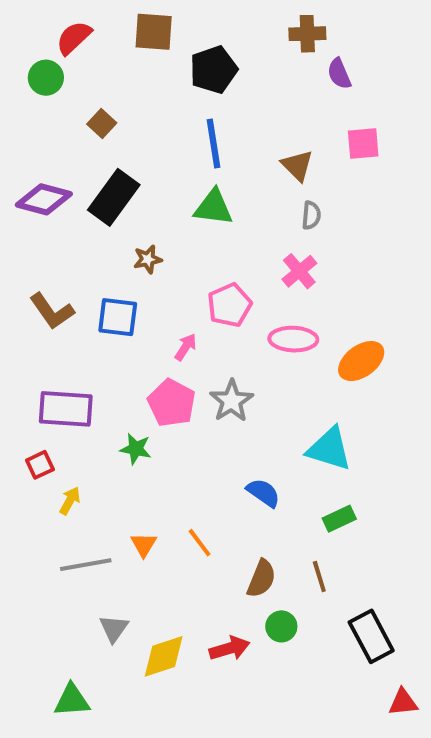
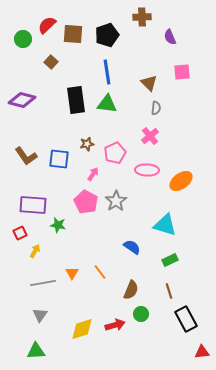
brown square: (154, 32) -> (73, 34), moved
brown cross: (307, 34) -> (142, 17), moved
red semicircle: (74, 38) -> (47, 25), moved
black rectangle: (114, 197) -> (76, 100), moved, turned -44
brown star: (148, 259) -> (87, 144), moved
green star: (136, 449) -> (58, 225), moved
brown line: (319, 577) -> (169, 291), moved
gray triangle: (114, 628) -> (40, 315), moved

